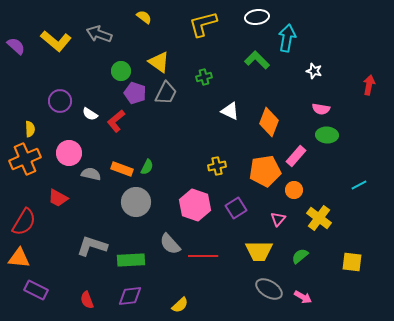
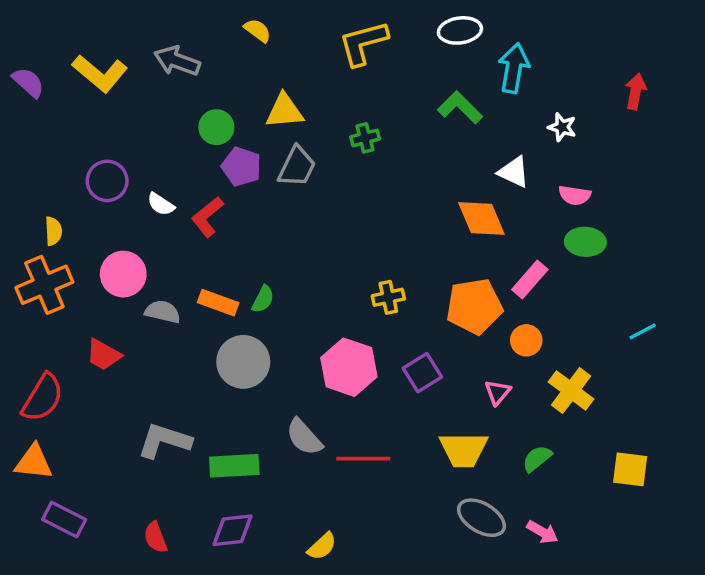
yellow triangle: (159, 62) -> (284, 111), turned -40
red arrow: (369, 85) -> (636, 91), moved
white triangle: (230, 111) -> (514, 172), moved
orange diamond: (269, 122) -> (481, 219), turned -44

